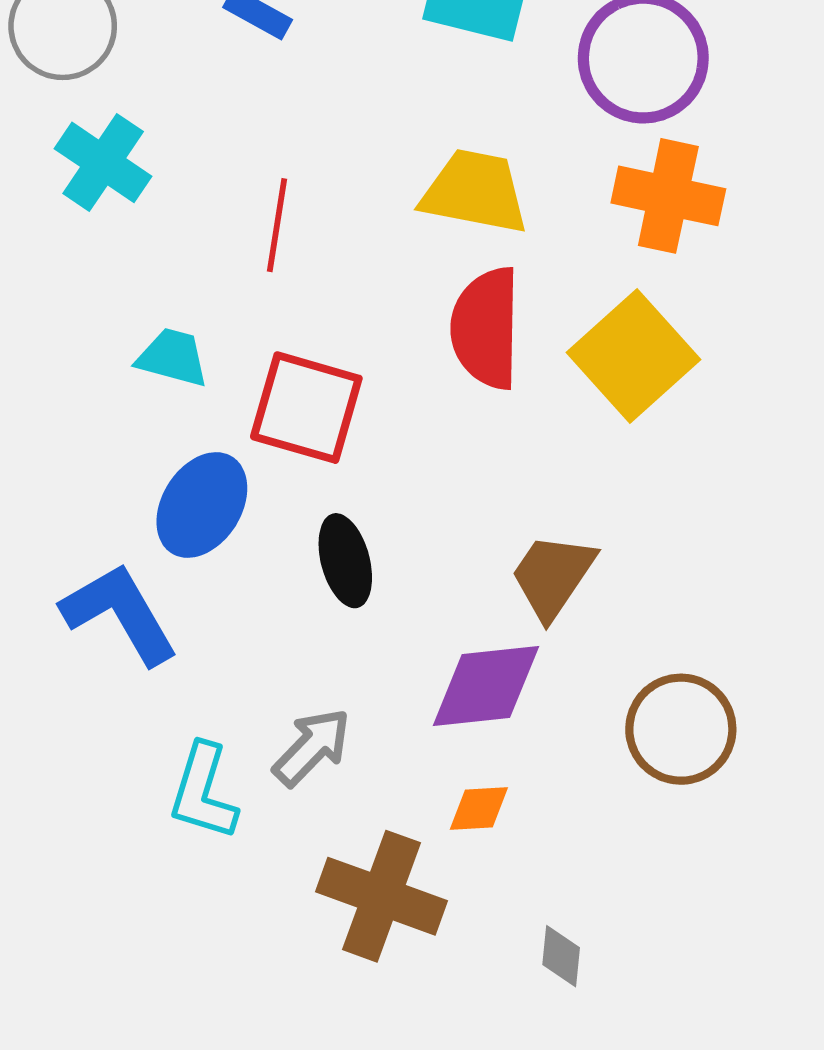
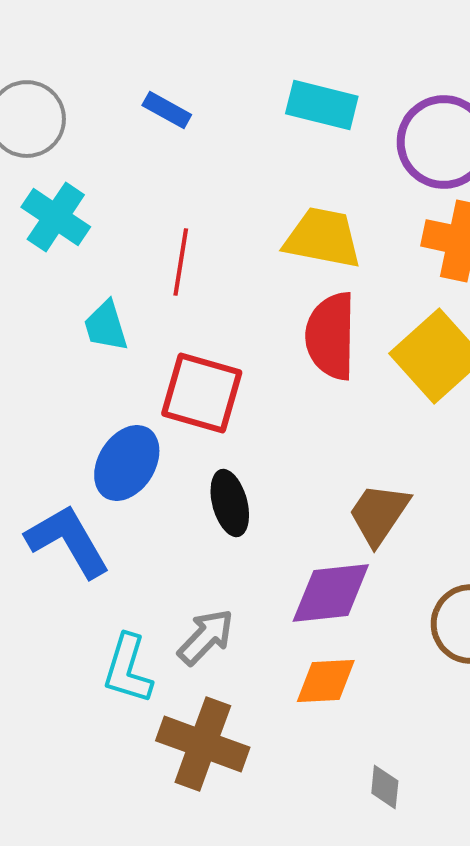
cyan trapezoid: (173, 357) -> (106, 326), moved, turned -122
orange diamond: (479, 809) -> (326, 681), size x1.4
brown cross: (381, 896) -> (203, 744), moved

